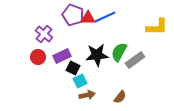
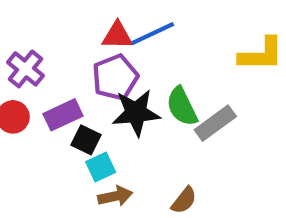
purple pentagon: (73, 15) -> (115, 77), moved, turned 30
green semicircle: (119, 52) -> (182, 106), turned -54

